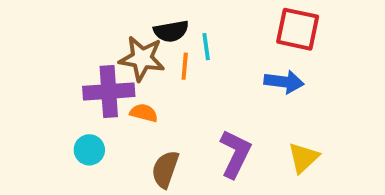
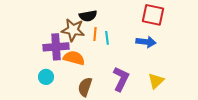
cyan line: (206, 47) -> (107, 38), moved
orange semicircle: (144, 113) -> (74, 58), size x1.5

